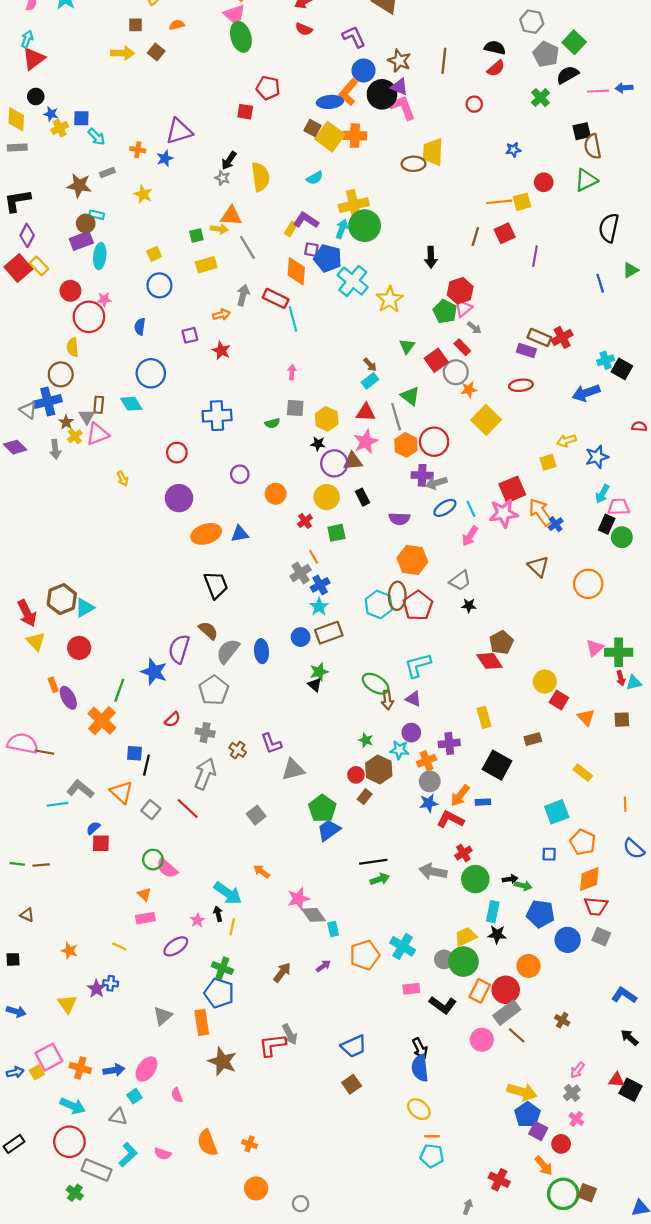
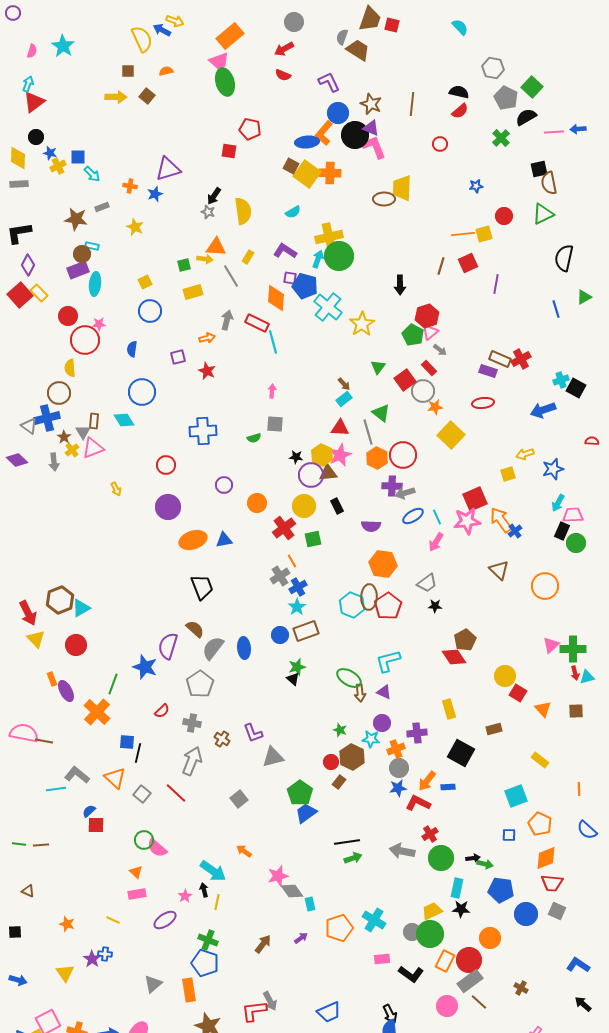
yellow rectangle: (291, 229) -> (248, 257), moved
yellow hexagon: (327, 419) -> (322, 455), moved
red cross: (305, 521) -> (284, 528), size x1.6

